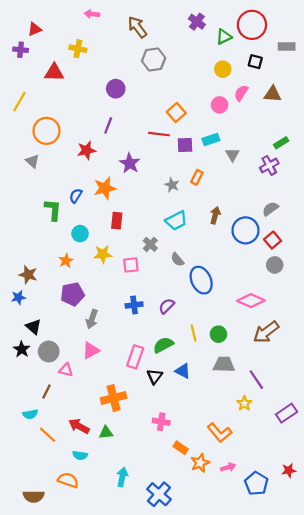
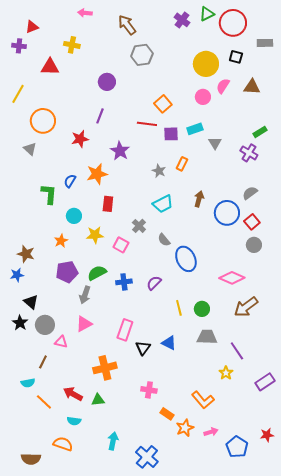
green triangle: (224, 37) -> (207, 14), moved
yellow circle: (223, 69) -> (206, 64), size x1.6
purple cross: (269, 165) -> (249, 153), turned -30
pink square: (131, 265) -> (121, 245), turned 35
green semicircle: (163, 345) -> (97, 273), moved

